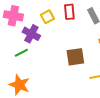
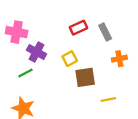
red rectangle: (69, 12) -> (79, 28), turned 70
yellow square: (47, 17) -> (70, 59), moved

